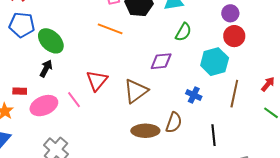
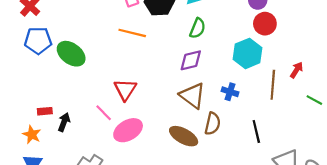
green semicircle: (183, 32) -> (198, 28), moved
black arrow: (46, 68) -> (64, 122), moved
red arrow: (268, 84) -> (297, 70), moved
brown triangle: (136, 91) -> (193, 96), moved, turned -40
pink ellipse: (44, 106) -> (128, 130), moved
brown ellipse: (145, 131) -> (184, 136), turned 36

